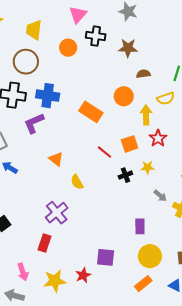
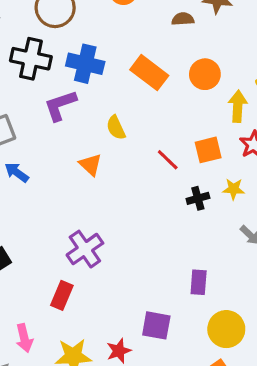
brown semicircle: (143, 74) -> (183, 19), moved
orange rectangle: (91, 112) -> (149, 73), moved
yellow semicircle: (77, 182) -> (116, 128), moved
purple rectangle: (140, 226) -> (199, 282), moved

